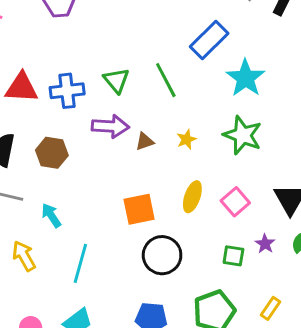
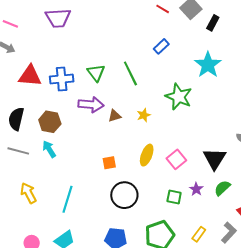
blue rectangle: (209, 40) -> (161, 46), size x0.6
cyan star: (245, 78) -> (208, 65), moved
green star: (243, 135) -> (179, 97), moved
orange square: (139, 209) -> (109, 163), size x0.6
cyan arrow: (51, 215) -> (49, 149), moved

